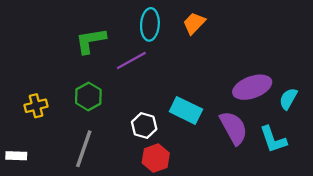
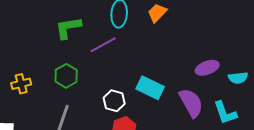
purple ellipse: (252, 87) -> (207, 68), size x0.7
cyan semicircle: (288, 99) -> (238, 78), turned -126

